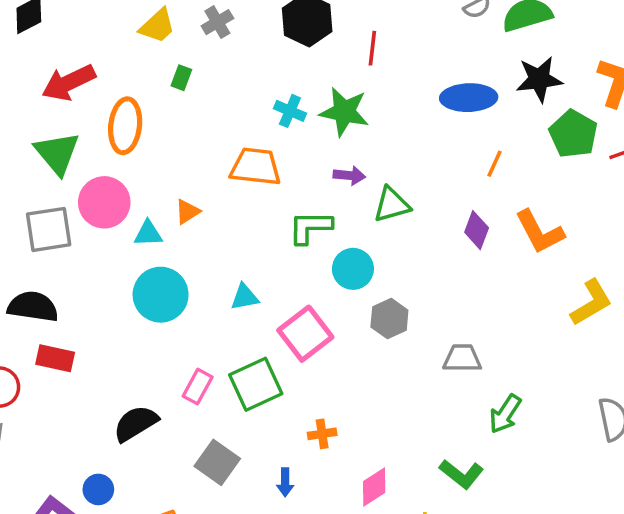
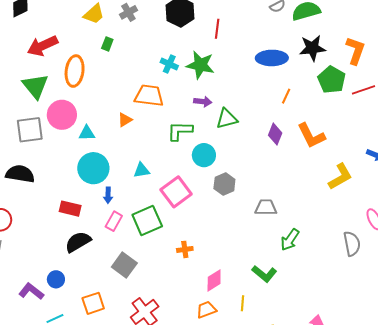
orange triangle: (187, 212) -> (125, 120), moved
red rectangle: (55, 358) -> (70, 209), moved
blue arrow: (285, 482) -> (108, 195), moved

